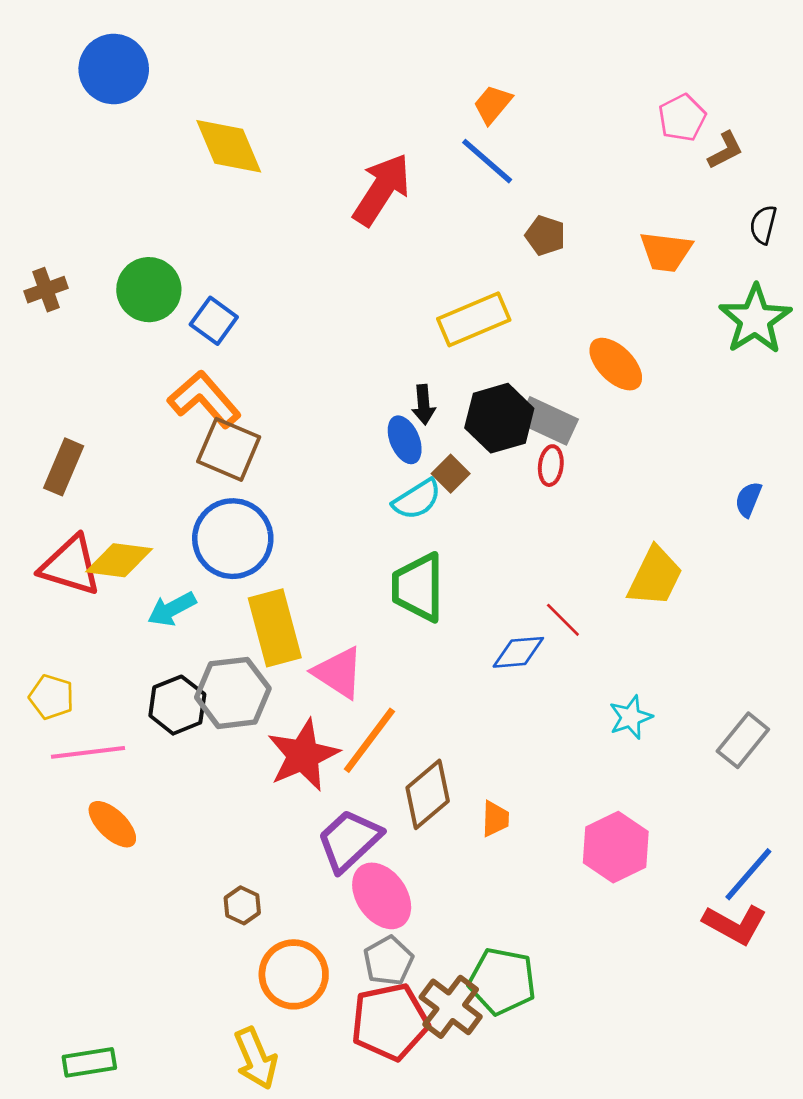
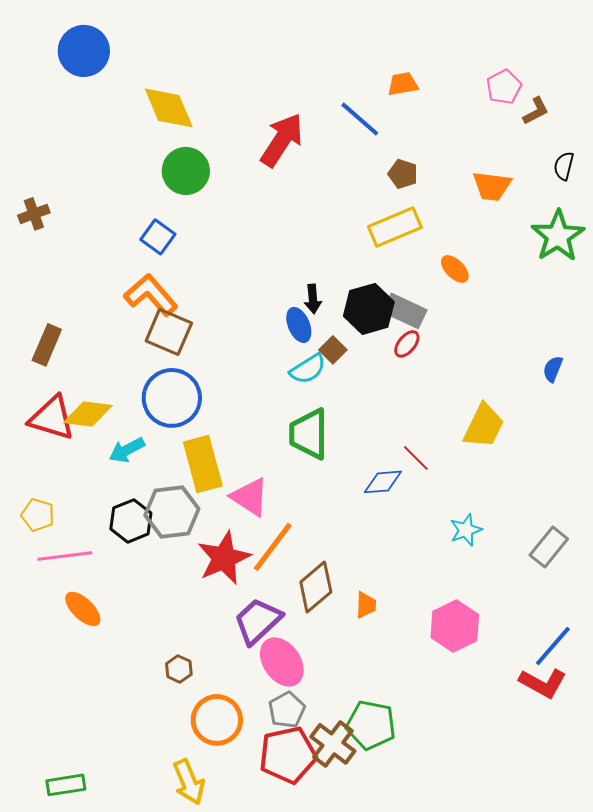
orange trapezoid: (493, 104) -> (403, 84), moved, turned 40
green circle: (149, 290) -> (186, 171), moved
yellow rectangle: (474, 319) -> (395, 227), moved
orange ellipse: (616, 364) -> (455, 269), size x0.7
red ellipse: (551, 466) -> (407, 344), turned 32

